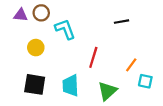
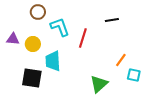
purple triangle: (21, 15) -> (13, 39), moved
red line: (93, 57) -> (83, 38), moved
cyan trapezoid: (71, 86) -> (53, 61), moved

